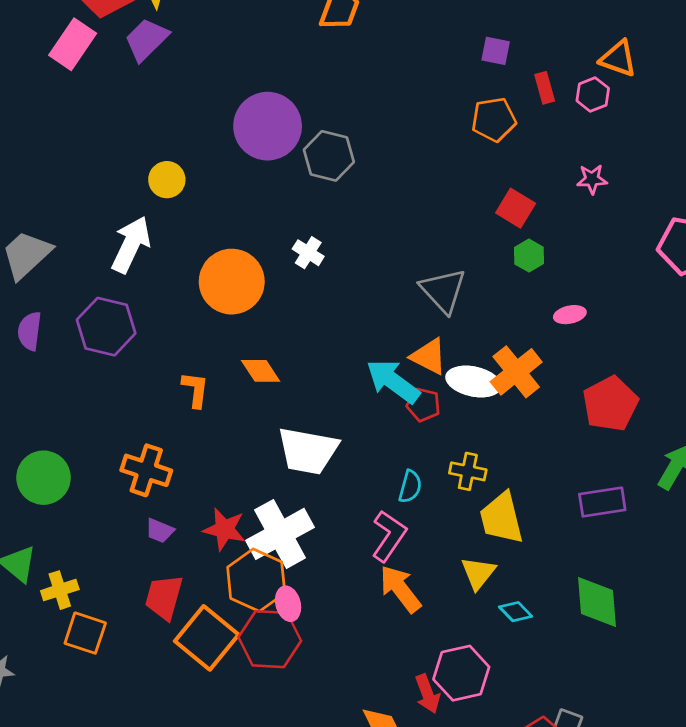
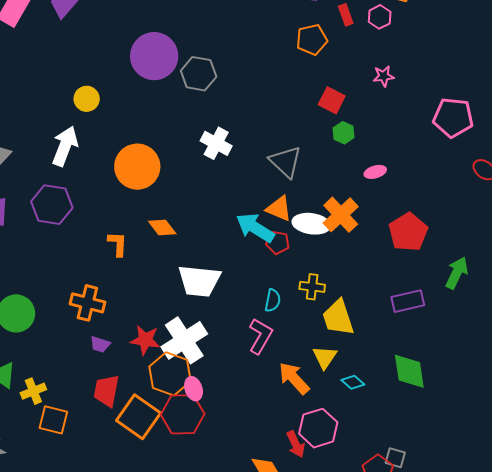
white cross: (308, 253) -> (216, 143), moved, size x1.4
orange arrow: (400, 589) -> (294, 378), moved

